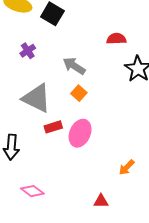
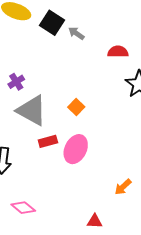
purple cross: (28, 51) -> (16, 82), moved
gray arrow: (74, 66) -> (76, 33), moved, size x0.7

